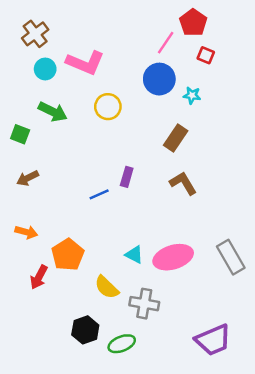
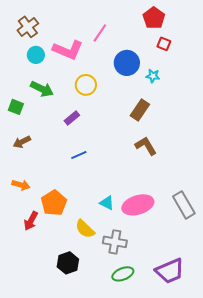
pink line: (166, 43) -> (100, 33), moved
purple rectangle: (127, 177) -> (72, 118), moved, turned 35
green ellipse: (122, 344) -> (123, 274), moved

